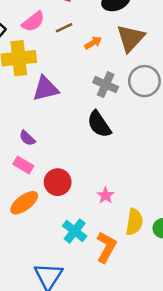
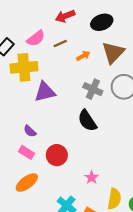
red circle: (58, 182) -> (57, 155), moved

